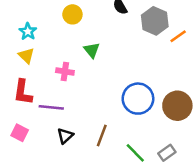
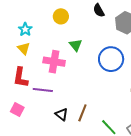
pink cross: (65, 72) -> (54, 62), size x1.5
blue circle: (138, 99) -> (111, 59), moved
black triangle: (65, 136) -> (61, 114), moved, turned -40

